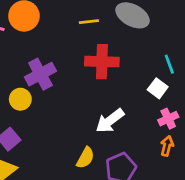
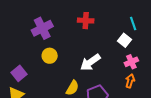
red cross: (102, 62) -> (86, 21), size x0.7
yellow circle: (20, 99) -> (50, 56), moved

